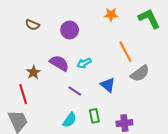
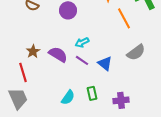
orange line: (125, 52) -> (124, 18), moved
purple semicircle: (59, 63) -> (58, 54), moved
purple line: (75, 91) -> (82, 60), moved

